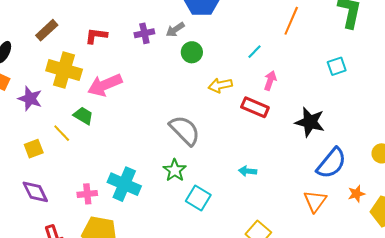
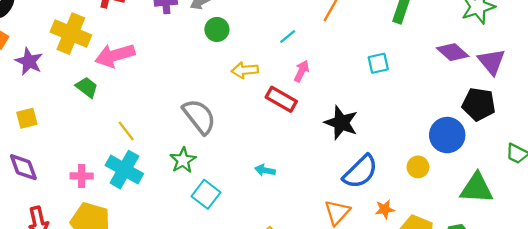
yellow line: (62, 133) -> (126, 131), moved

